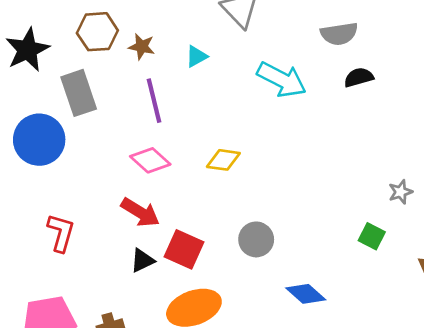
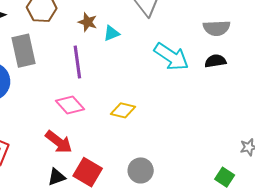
brown star: (142, 47) -> (88, 22), moved
black semicircle: (359, 77) -> (215, 61), moved

